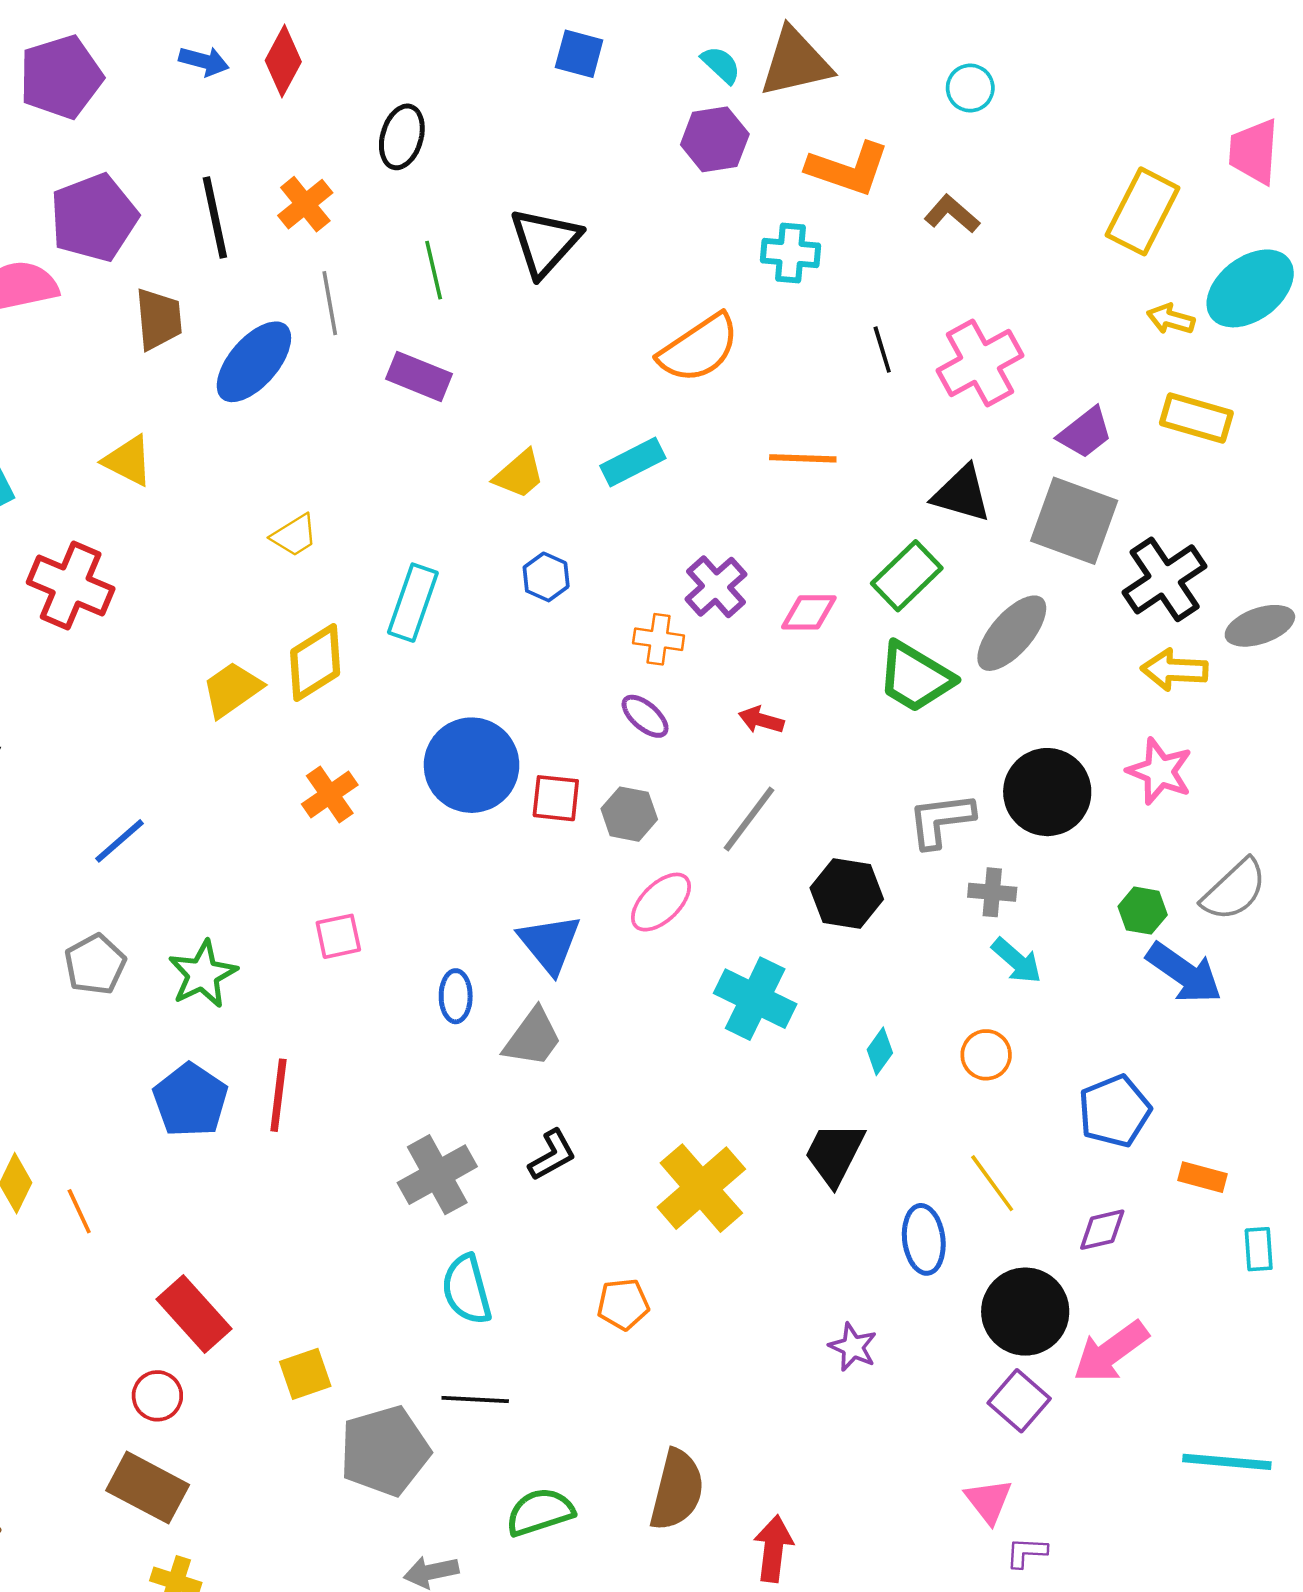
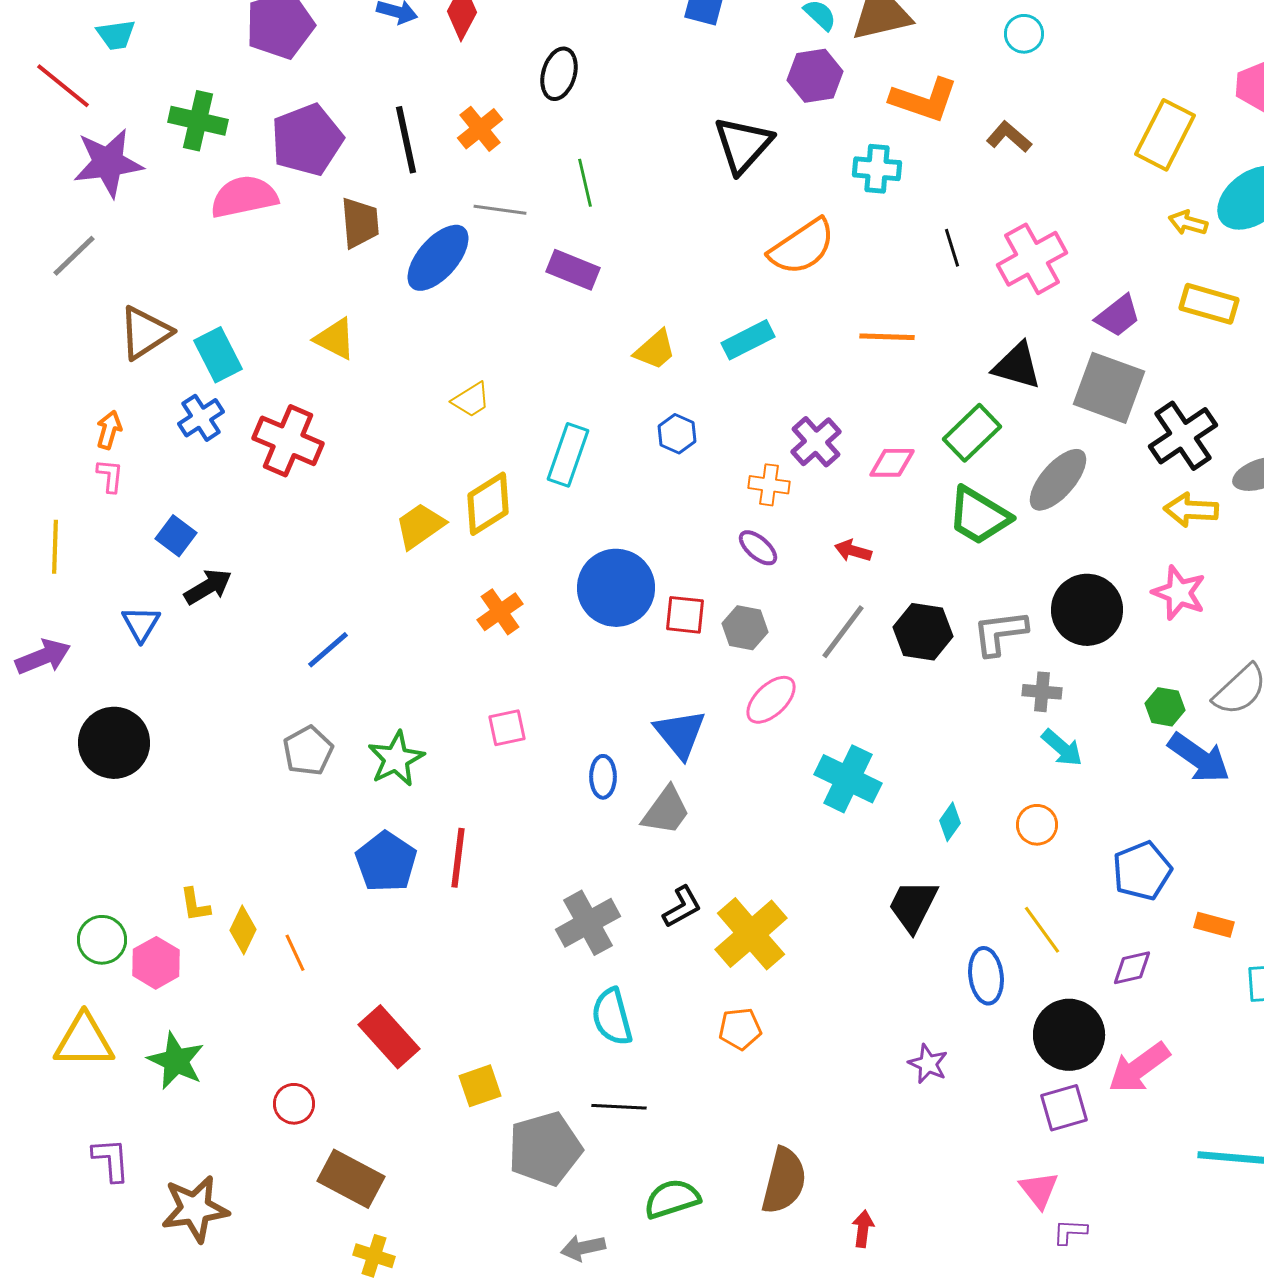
black triangle: (545, 242) -> (743, 145), moved
gray line: (330, 303) -> (500, 210), turned -72
black hexagon: (847, 894) -> (923, 632), moved
yellow cross: (701, 1188) -> (751, 934), moved
red circle: (157, 1396) -> (294, 1104), moved
purple square: (1019, 1401) -> (1064, 1108), turned 33
red arrow: (773, 1549) -> (863, 1229), size x0.7

